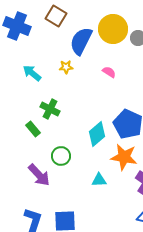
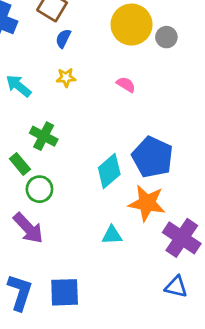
blue semicircle: (81, 41) -> (63, 38), moved, size x0.5
green circle: (61, 156) -> (39, 189), moved

